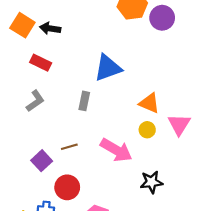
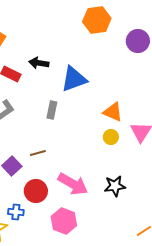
purple circle: (162, 18) -> (138, 41), moved
black arrow: (50, 28) -> (39, 63), moved
pink arrow: (116, 150) -> (73, 184), moved

